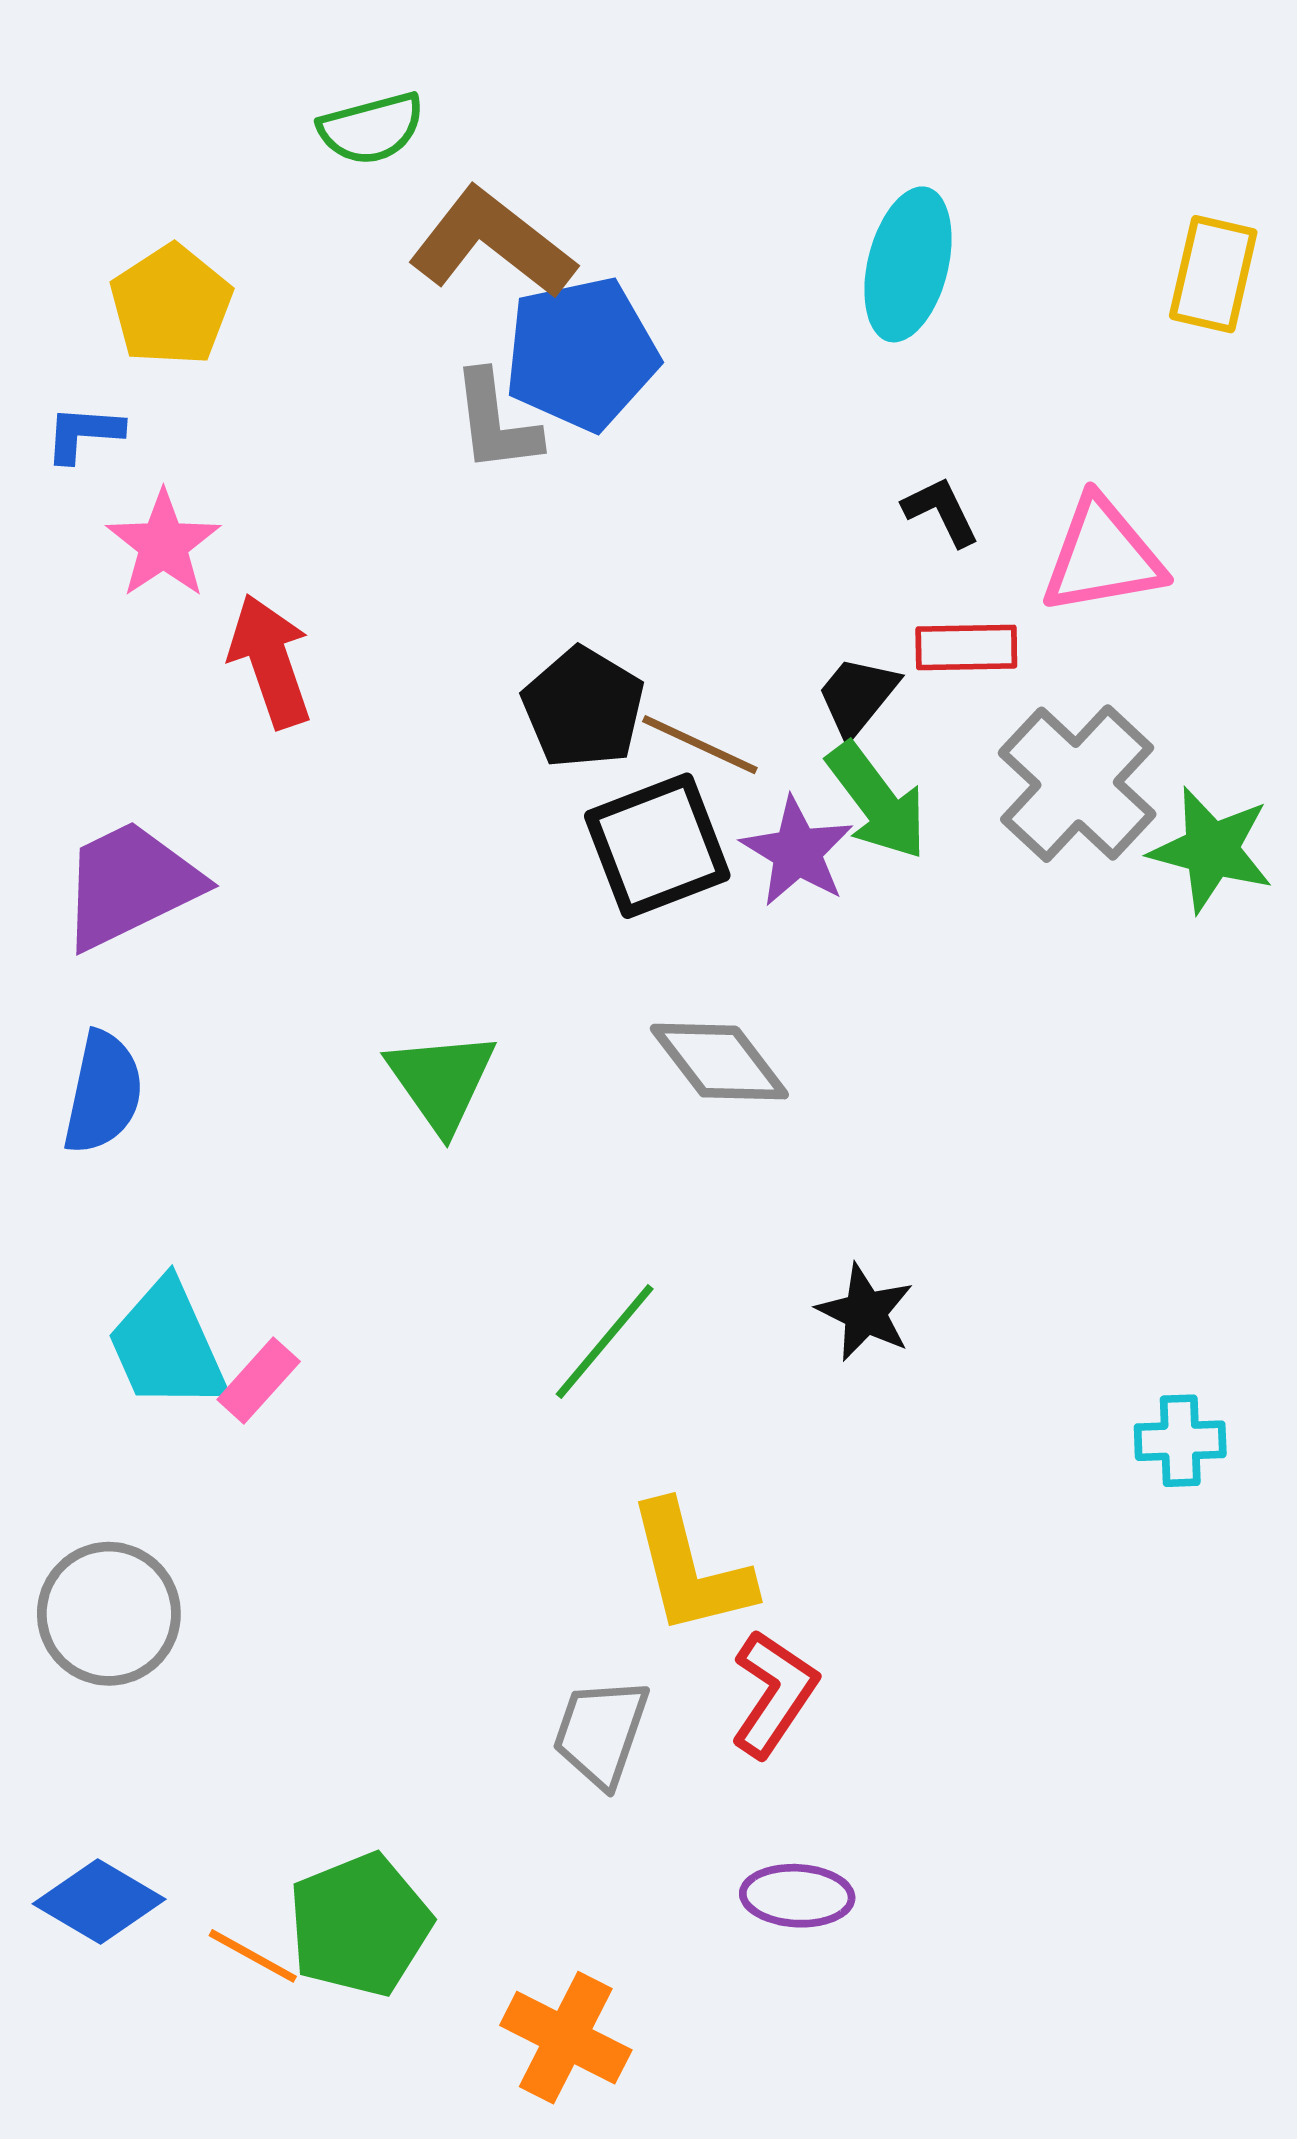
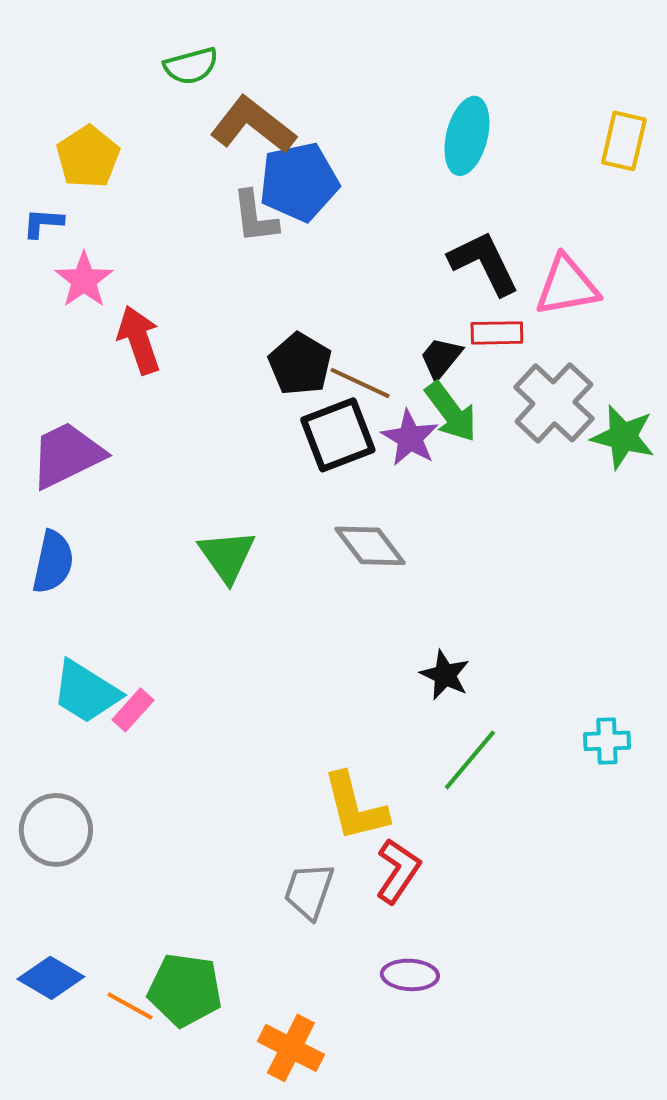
black L-shape: (941, 511) -> (484, 263), size x1.8
green line: (605, 1342) -> (470, 760), moved
cyan trapezoid: (167, 1345) -> (86, 692), turned -34
green pentagon: (360, 1925) -> (185, 990), turned 30

